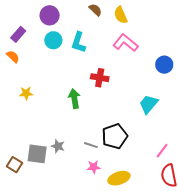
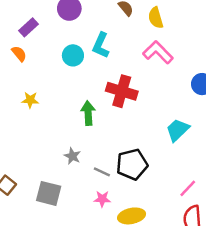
cyan circle: (53, 40) -> (73, 55), moved
red cross: (100, 78) -> (122, 91), size x1.4
gray star: (58, 146) -> (72, 156), moved
gray square: (37, 154) -> (49, 193), moved

